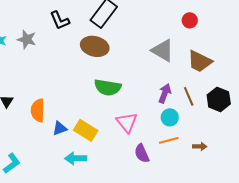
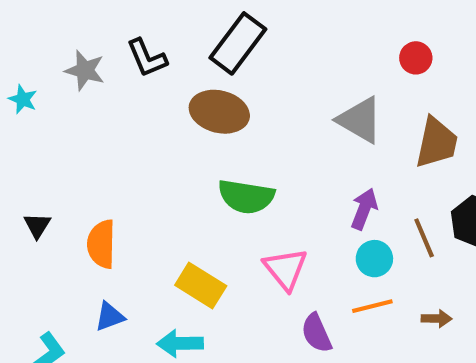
gray star: (27, 39) -> (85, 70), moved
brown trapezoid: (200, 61) -> (436, 143), turned -104
brown line: (189, 96) -> (424, 238), moved
blue triangle: (60, 128) -> (110, 316), moved

